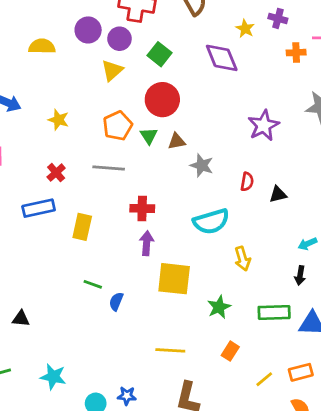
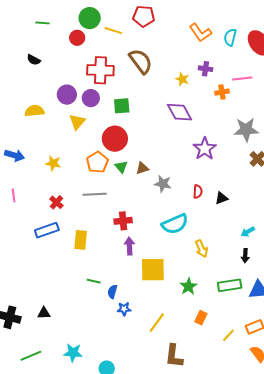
green square: (159, 54) -> (122, 106), turned -36
purple diamond: (222, 58) -> (180, 112), moved
yellow triangle: (112, 70) -> (77, 122), moved
red circle: (162, 100) -> (115, 139), moved
yellow line: (170, 350) -> (157, 323), turned -50
blue star: (127, 396) -> (124, 309), moved

